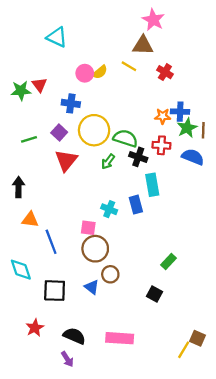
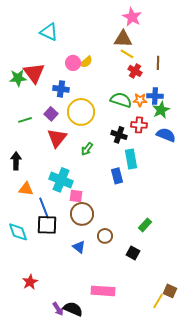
yellow line: (129, 66) -> (127, 54), moved
red cross: (165, 72) -> (135, 71), moved
red triangle: (39, 85) -> (34, 73), size x1.6
brown line: (203, 130) -> (158, 63), moved
green semicircle: (125, 138) -> (121, 100), moved
green arrow: (108, 162) -> (87, 149), moved
cyan cross: (109, 209) -> (61, 180), moved, size x1.6
brown circle: (110, 274) -> (105, 236), moved
black square: (55, 291) -> (47, 225), moved
black semicircle: (74, 336) -> (73, 309), moved

